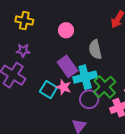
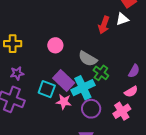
gray semicircle: (95, 49) -> (88, 59), turned -36
green cross: (105, 87) -> (101, 73), moved, size x0.7
cyan square: (48, 90) -> (47, 89), moved

